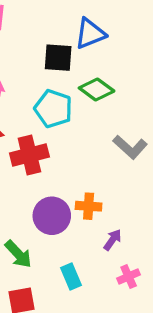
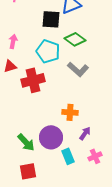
gray L-shape: (130, 147) -> (78, 69), moved
purple circle: (52, 216) -> (51, 137), moved
cyan rectangle: (71, 276) -> (68, 156), moved

